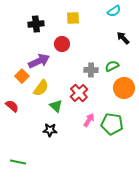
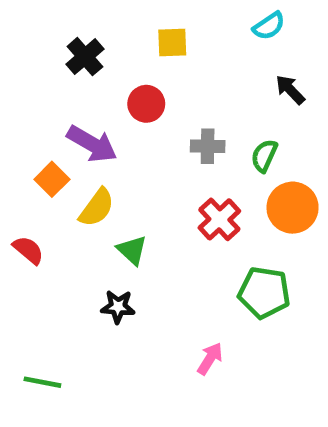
black cross: (36, 24) -> (85, 57), turned -35
purple arrow: (39, 61) -> (92, 144), turned 55
green semicircle: (112, 66) -> (264, 156), turned -40
gray cross: (91, 70) -> (208, 146), moved
red cross: (79, 93) -> (219, 219), moved
pink arrow: (89, 120) -> (210, 359), moved

